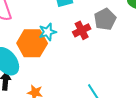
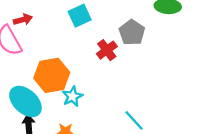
cyan star: (48, 32) -> (72, 96), moved

